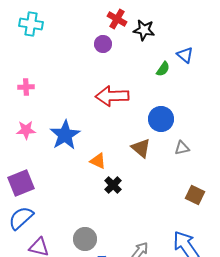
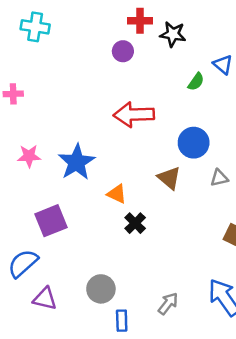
red cross: (117, 19) -> (140, 21), turned -30
pink cross: (26, 87) -> (13, 94), moved
purple square: (21, 183) -> (51, 221), moved

